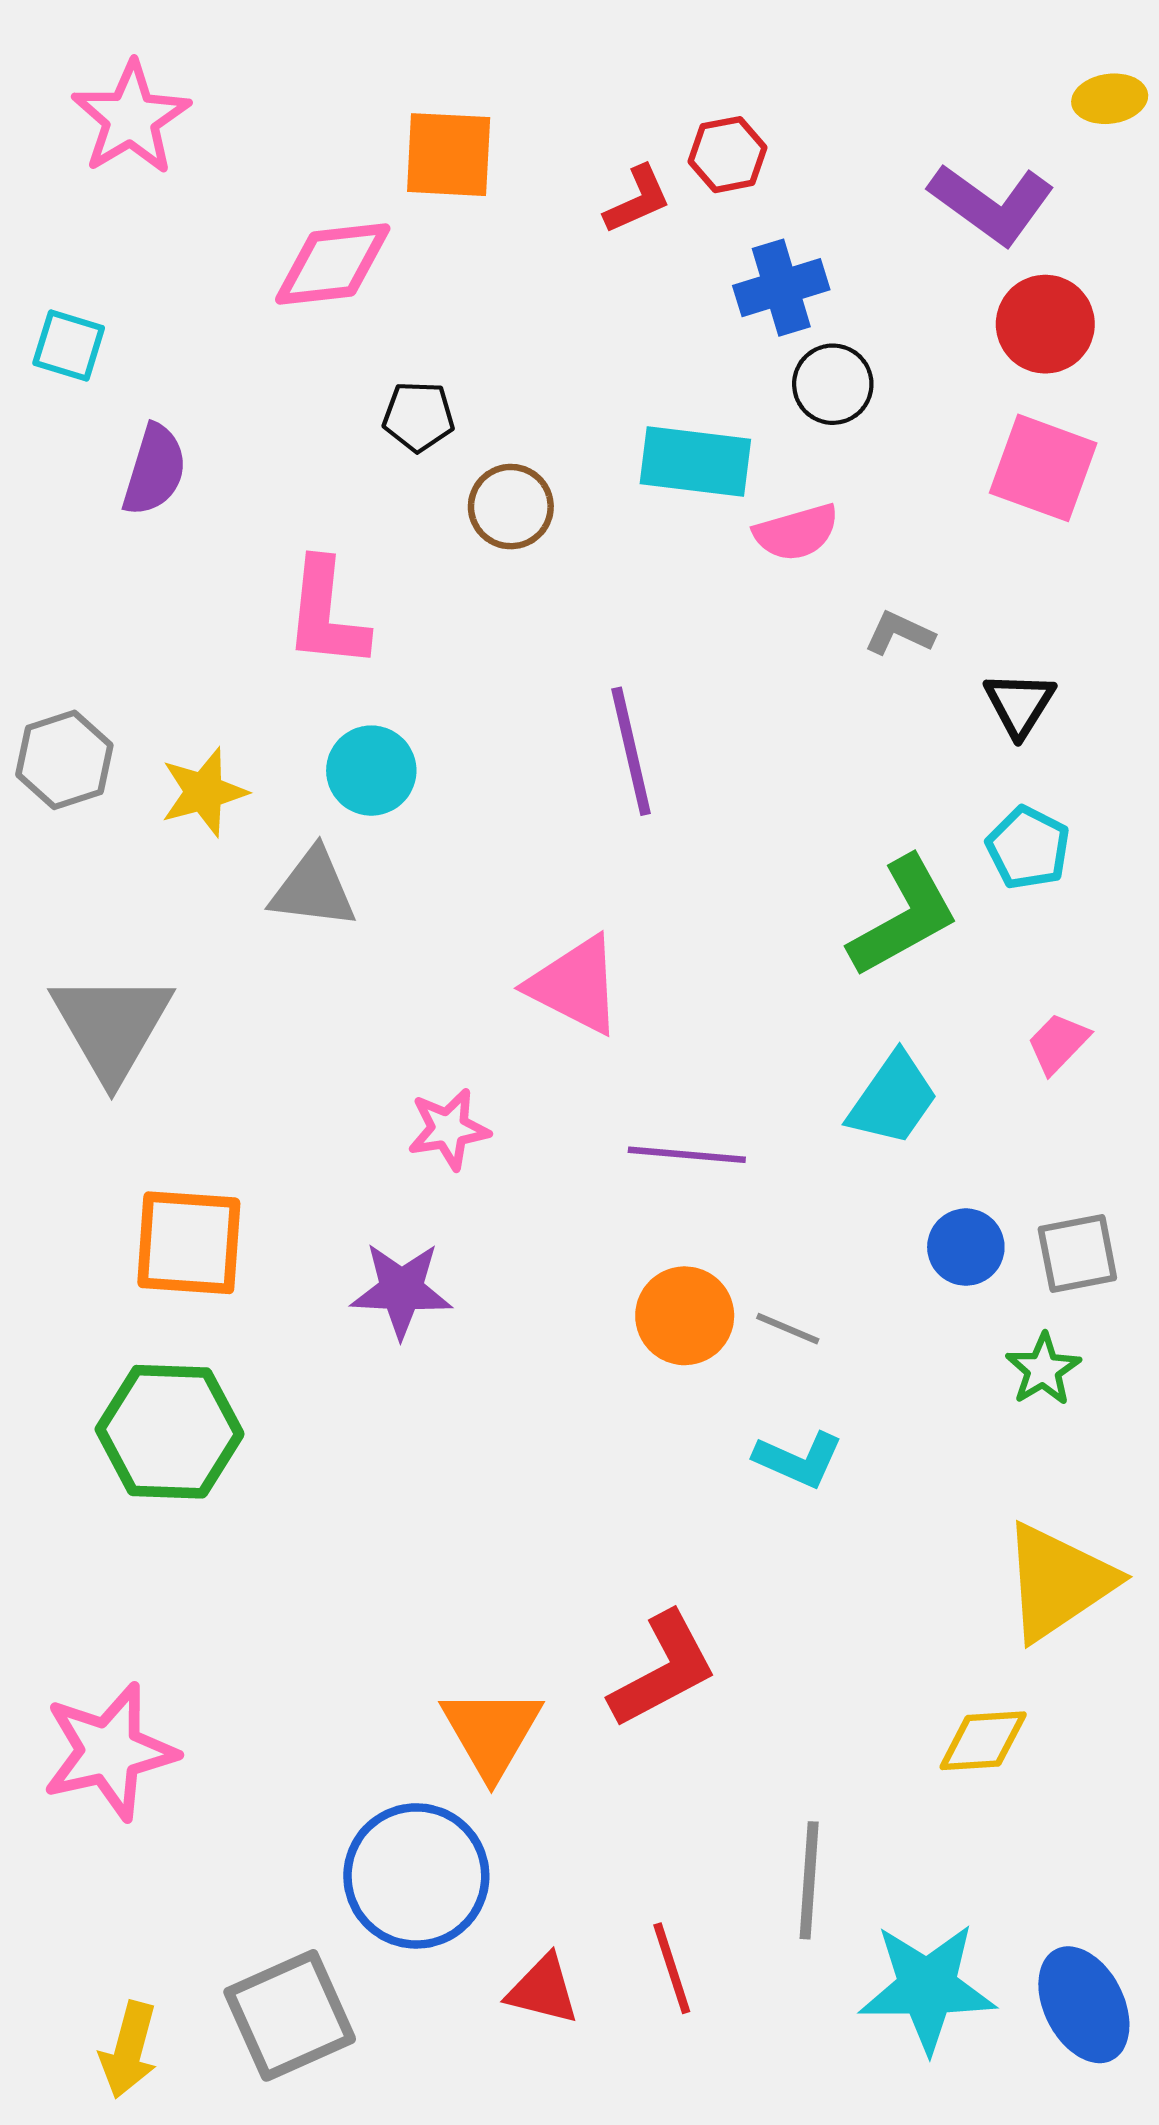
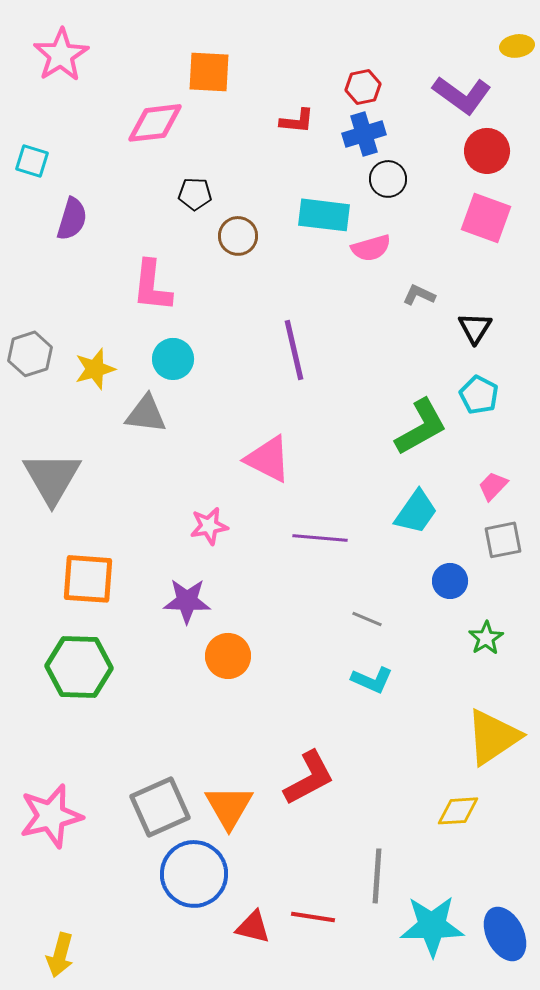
red hexagon: (728, 155) -> (363, 87), moved
red L-shape: (637, 200) -> (297, 121), moved, turned 30
gray square: (1077, 1254) -> (503, 540), moved
orange circle: (685, 1316) -> (228, 656), moved
red line: (672, 1968) -> (313, 917), turned -63
gray square: (290, 2015) -> (160, 807), moved

